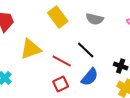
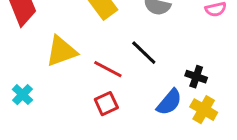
blue semicircle: (90, 77) -> (169, 102), moved

